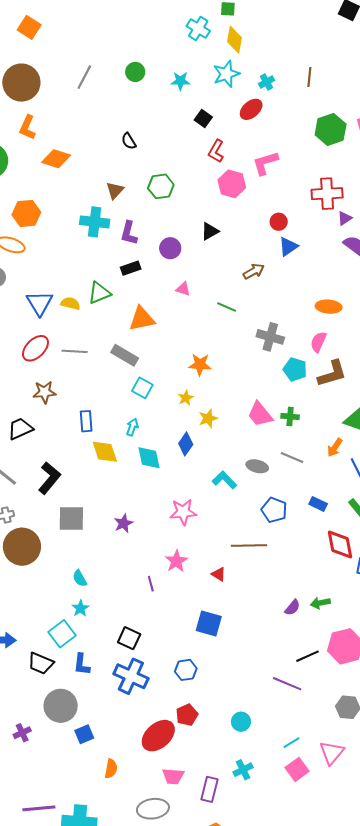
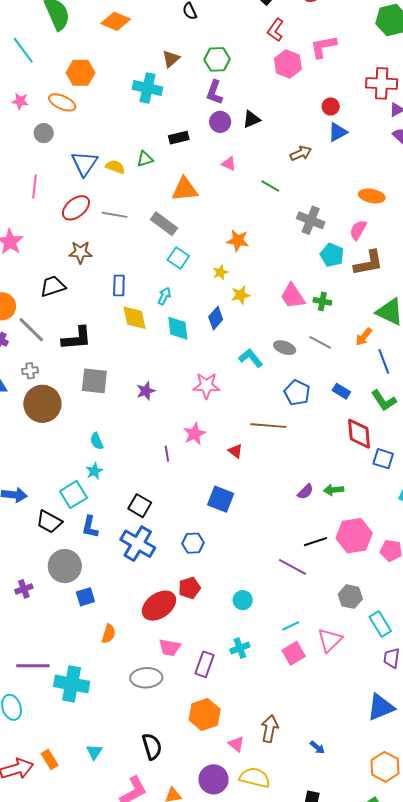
black triangle: (210, 231) -> (251, 119), moved
purple L-shape: (129, 233) -> (214, 92), moved
green triangle: (99, 293) -> (145, 159), size x0.7
black L-shape: (49, 478) -> (77, 338), turned 40

